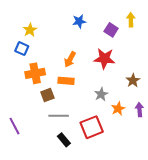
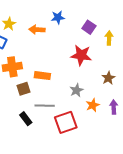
yellow arrow: (131, 20) -> (109, 38), moved
orange arrow: (70, 59) -> (37, 30), moved, turned 63
gray line: (59, 116) -> (45, 106), moved
black rectangle: (64, 140) -> (26, 119), moved

